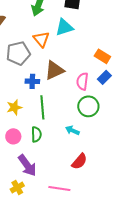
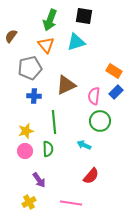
orange triangle: (41, 39) -> (46, 45), moved
blue cross: (32, 81) -> (34, 96), moved
yellow star: (14, 107) -> (26, 131), moved
purple arrow: (27, 165) -> (39, 180), size x0.7

